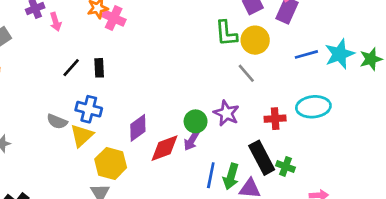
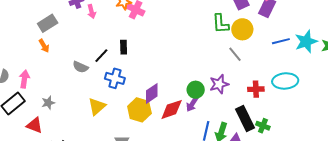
black line: (71, 68) -> (101, 56), moved
purple star: (226, 113) -> (219, 84), turned 30
gray semicircle: (57, 121) -> (80, 67), moved
yellow triangle: (82, 135) -> (97, 106), moved
yellow hexagon: (111, 163) -> (139, 110), moved

